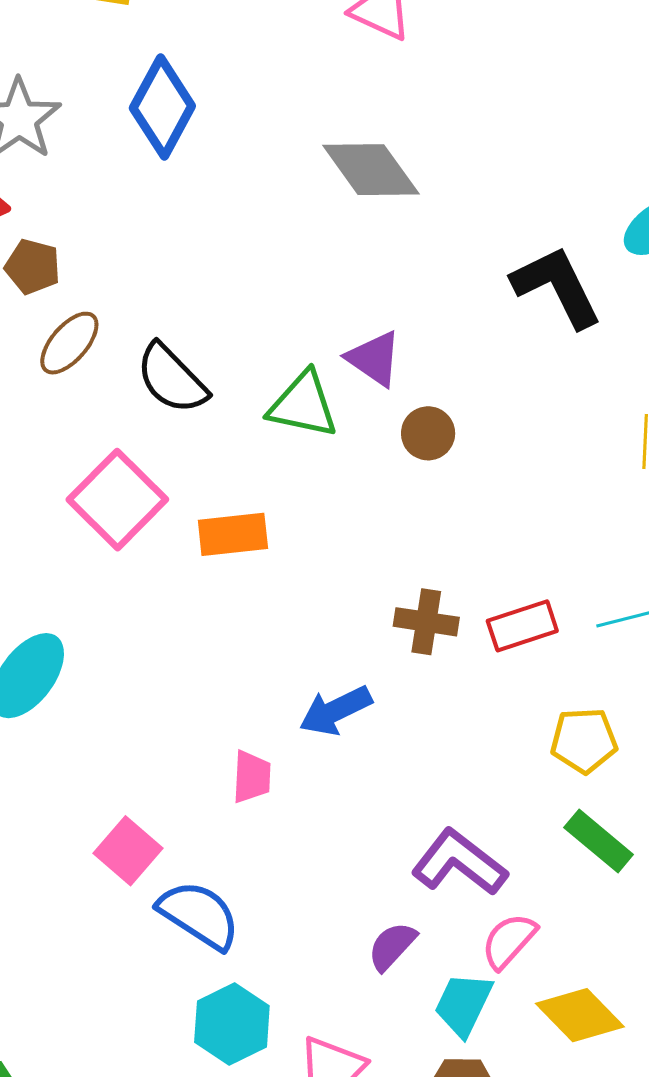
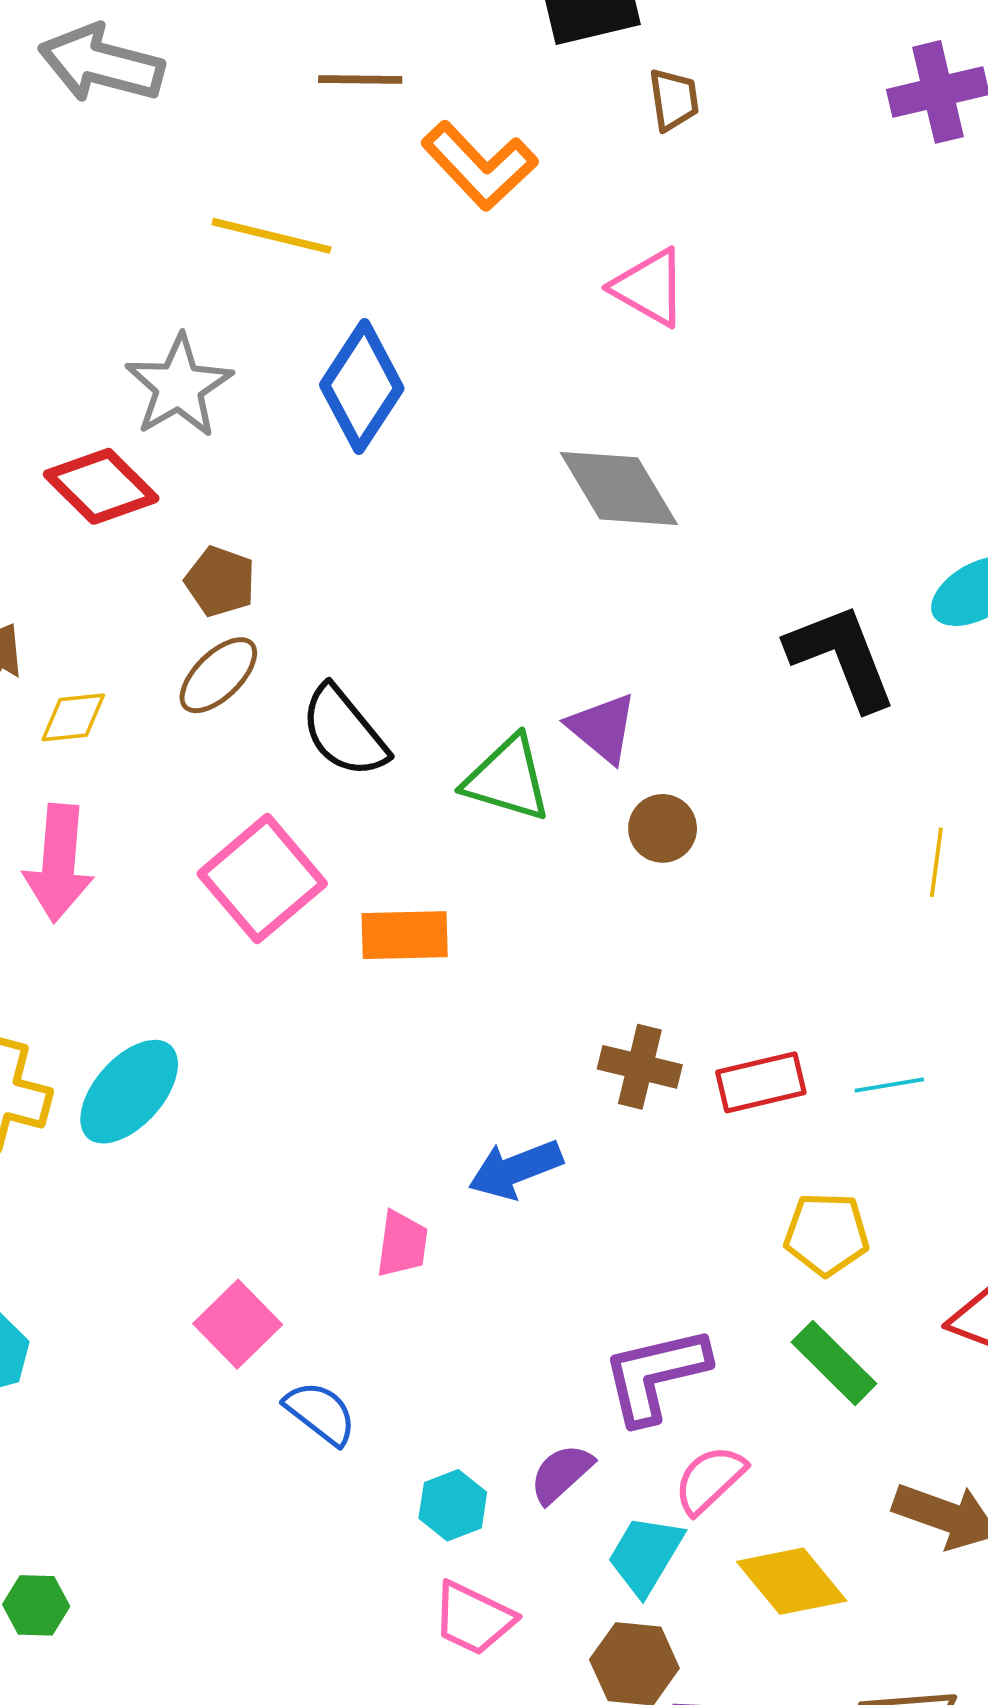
brown pentagon: (33, 267) -> (220, 581), moved
purple L-shape: (459, 862) -> (655, 1375), turned -56
blue semicircle: (199, 915) -> (320, 1413), size x0.7
cyan hexagon: (232, 1024) -> (453, 1505), moved, size x0.7

